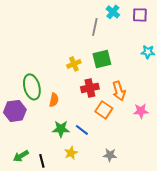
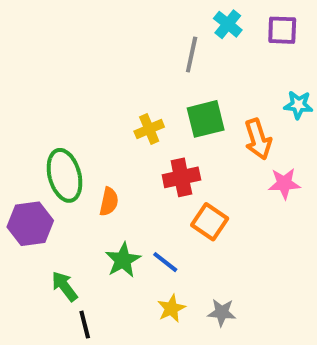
orange arrow: (119, 91) -> (258, 139), moved
pink star: (141, 111) -> (284, 183), moved
green star: (61, 129) -> (123, 260), turned -30
yellow star: (71, 153) -> (171, 308), moved
green arrow: (21, 156) -> (65, 286), moved, turned 84

